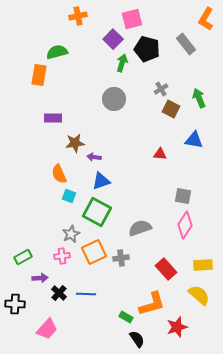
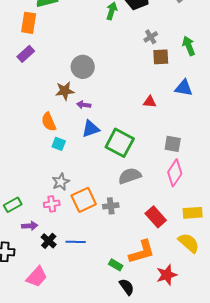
gray circle: (114, 99) -> (83, 67), moved
brown square: (171, 109) -> (161, 57), turned -30
purple rectangle: (53, 118) -> (26, 54), moved, turned -42
green square: (97, 212) -> (120, 143), moved

